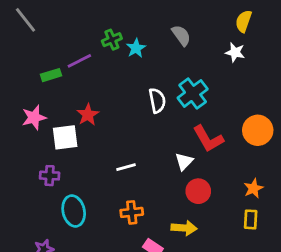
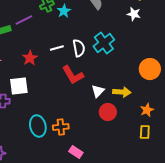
white square: (65, 137) -> (19, 86), moved
red L-shape: (208, 139) -> (73, 75), moved
white line: (126, 167) -> (57, 48), moved
cyan ellipse: (74, 211) -> (38, 126), moved
yellow arrow: (184, 228) -> (122, 92), moved

